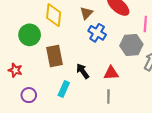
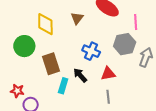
blue cross: (97, 33) -> (91, 51), moved
red star: (15, 70) -> (17, 91), moved
cyan rectangle: (64, 89) -> (63, 86), moved

